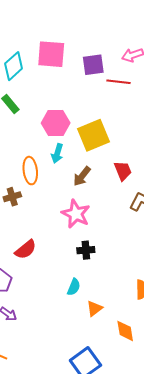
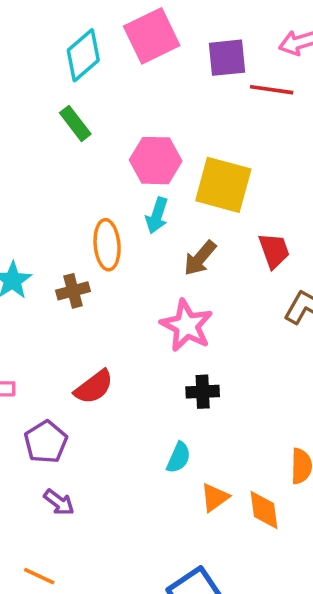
pink square: (51, 54) -> (152, 36), turned -32
yellow square: (94, 135) -> (223, 185), turned 36
orange diamond: (125, 331) -> (264, 510), moved

